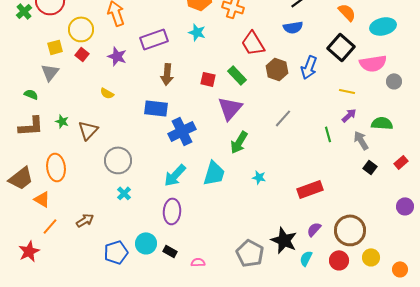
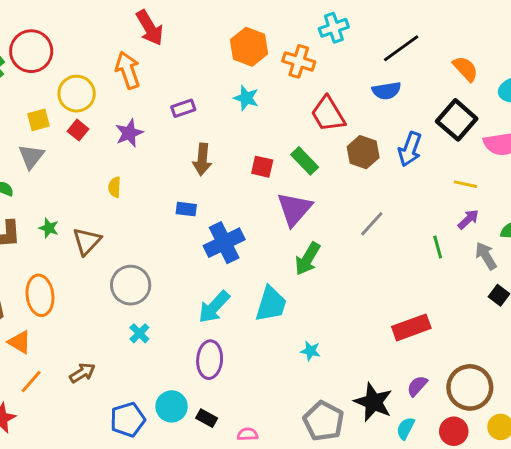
purple rectangle: (154, 39) -> (183, 108), size x0.6
purple star: (117, 56) -> (129, 133), turned 30
yellow semicircle: (107, 93) -> (115, 187), turned 64
blue rectangle: (156, 108) -> (186, 209), size x0.6
cyan star: (259, 177) -> (310, 351), moved

